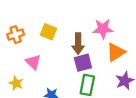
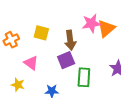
orange triangle: (116, 52) -> (106, 28), moved
purple square: (83, 63) -> (66, 60), moved

